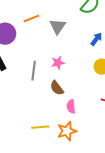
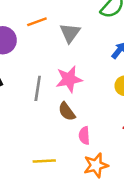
pink star: (58, 63) -> (69, 79), size x1.5
orange star: (67, 131) -> (96, 165), moved

